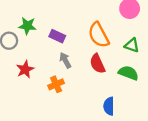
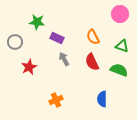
green star: (27, 26) -> (37, 22), moved
orange semicircle: (99, 35) -> (93, 37), size x0.7
orange cross: (56, 84) -> (56, 100), moved

